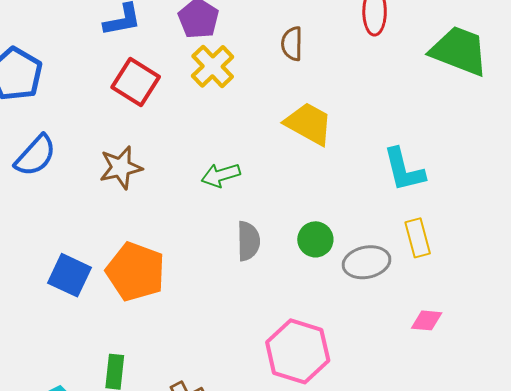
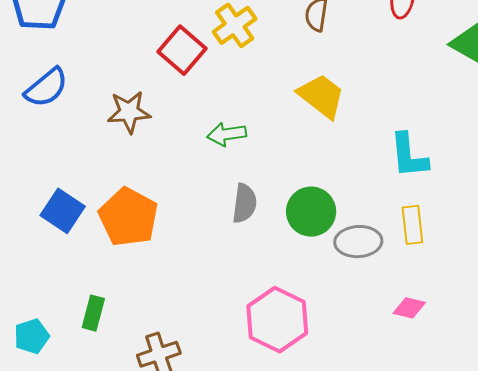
red square: (136, 82) -> (182, 50), moved
green circle: (315, 239) -> (311, 212), size x1.4

